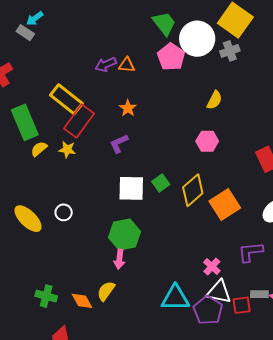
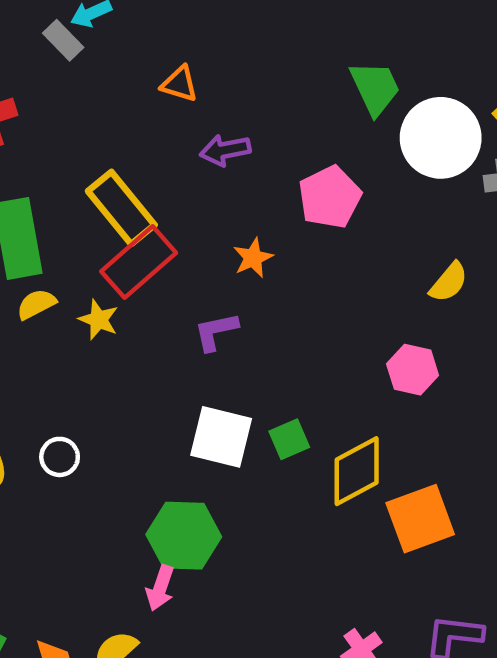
pink pentagon: (171, 57) -> (330, 197), moved
orange triangle: (127, 65) -> (179, 84), moved

